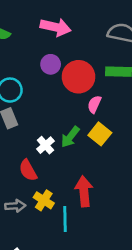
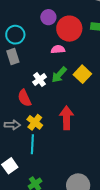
pink semicircle: (94, 104) -> (58, 49), moved, turned 56
cyan line: (65, 219) -> (32, 144), moved

